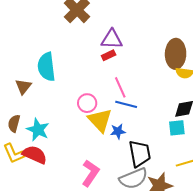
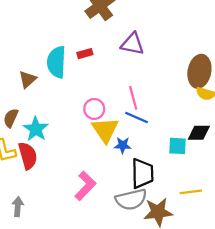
red rectangle: (109, 55) -> (85, 54), moved
cyan square: (177, 128) -> (177, 146), moved
red semicircle: (35, 155) -> (28, 156), turned 40

